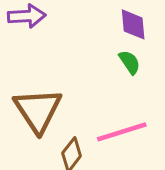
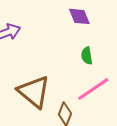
green semicircle: (130, 62) -> (87, 56), moved, turned -138

